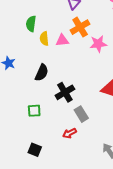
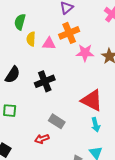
black semicircle: (42, 73) -> (13, 75), moved
black cross: (65, 92) -> (45, 81), moved
gray rectangle: (81, 114) -> (57, 121), turned -35

